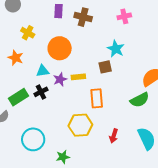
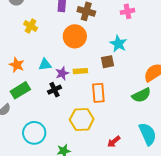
orange circle: (60, 48) -> (75, 36), moved
orange star: (16, 58) -> (17, 65), moved
black cross: (41, 92) -> (55, 90), moved
red arrow: (114, 136) -> (114, 142), moved, turned 32

